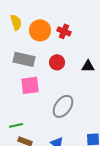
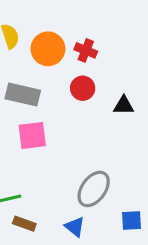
red circle: (57, 62) -> (83, 88), moved
gray ellipse: (63, 106) -> (94, 189), moved

